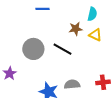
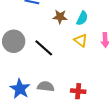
brown star: (76, 29) -> (60, 17), moved

